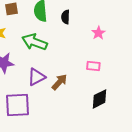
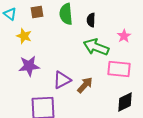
green arrow: (34, 42) -> (96, 47), moved
pink rectangle: (93, 66) -> (119, 69), size x1.6

